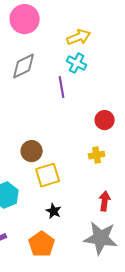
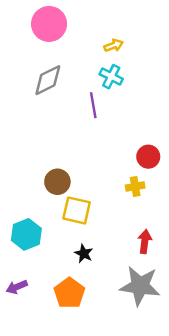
yellow arrow: (79, 37) -> (114, 45), size x0.7
red circle: (105, 120) -> (148, 157), moved
yellow square: (48, 175) -> (77, 210), turned 30

